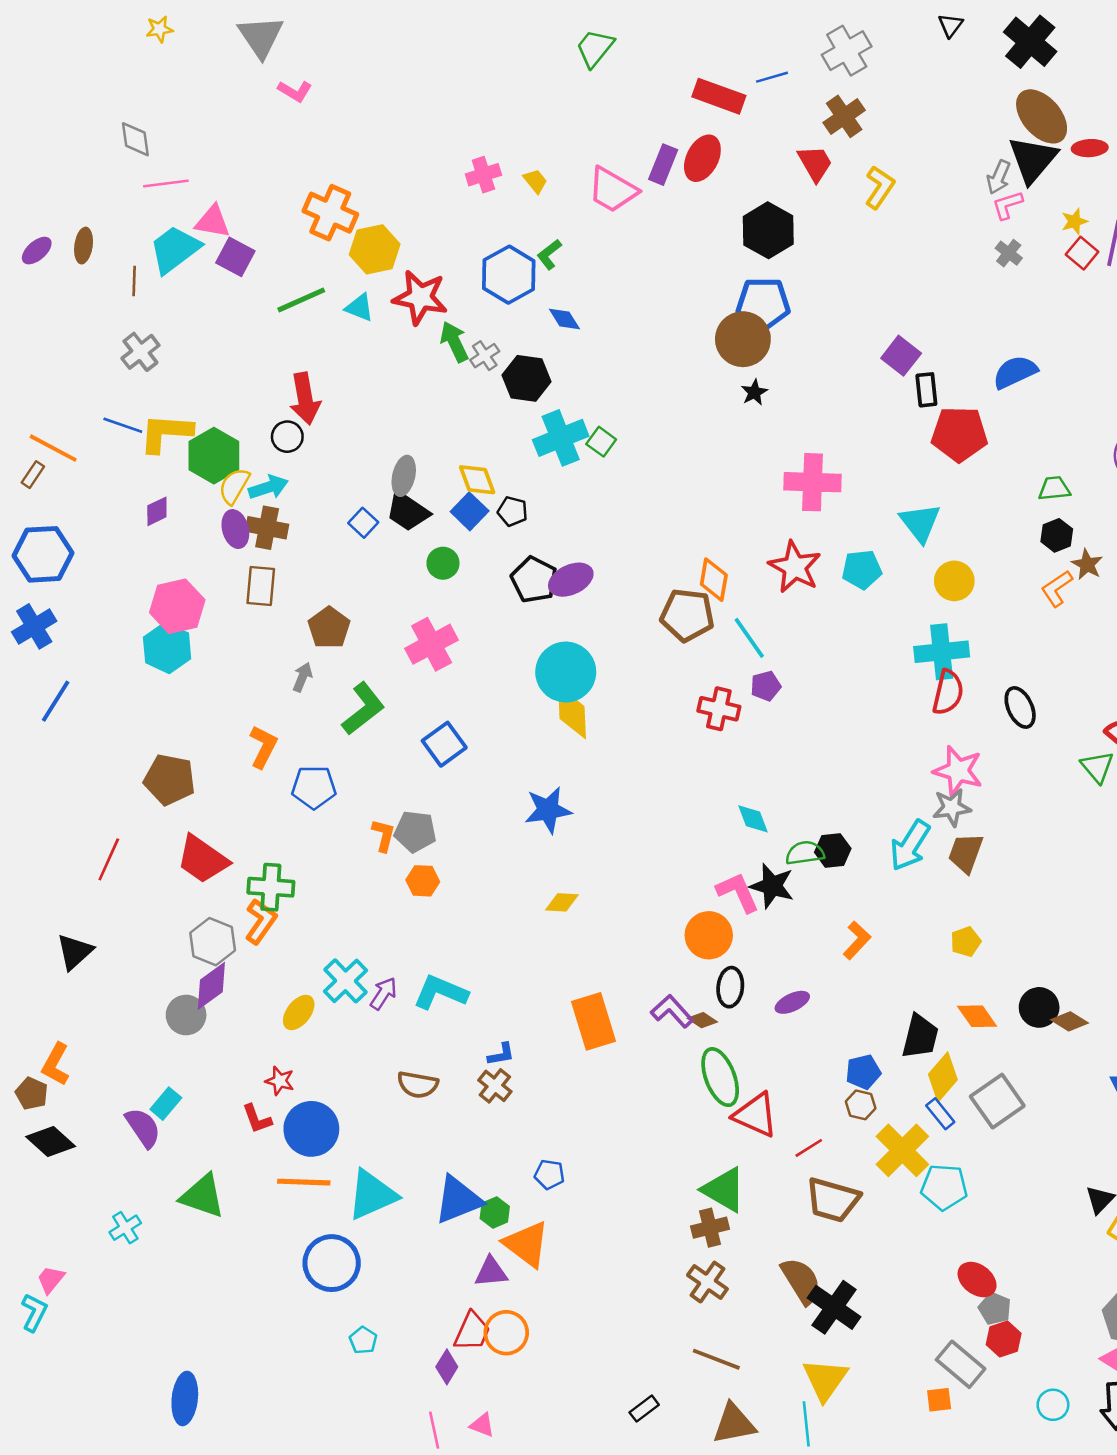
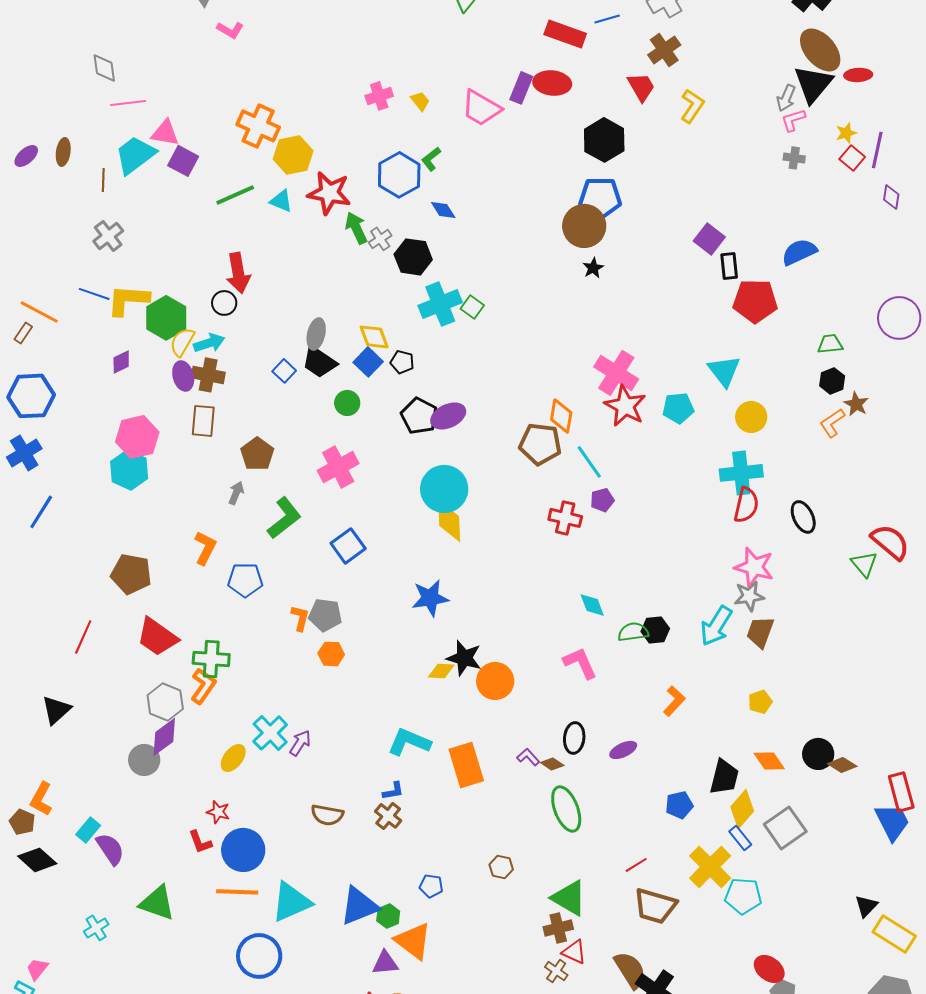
red ellipse: (702, 158) -> (552, 83), turned 69
gray cross: (1009, 253) -> (794, 158), turned -30
pink cross: (813, 482) -> (616, 373), moved, turned 30
black star: (772, 886) -> (464, 658), moved
orange circle: (709, 935) -> (495, 681), moved
cyan L-shape: (440, 992) -> (409, 742), moved
purple L-shape: (672, 1011) -> (528, 757), size x0.7
cyan rectangle: (166, 1104) -> (88, 830), moved
brown hexagon: (861, 1105) -> (501, 867), moved
red triangle: (756, 1115) -> (574, 952), moved, size x0.7
brown cross: (707, 1282) -> (556, 971), size x0.7

